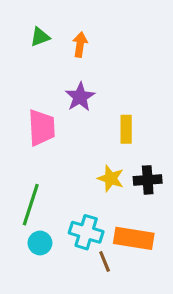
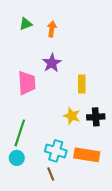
cyan circle: (40, 243) -> (17, 158), moved
brown line: (105, 261) -> (51, 174), moved

